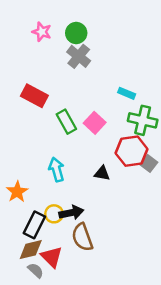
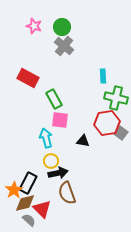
cyan rectangle: (127, 93) -> (103, 76), turned 64
pink square: (95, 123) -> (60, 120), moved, turned -36
orange star: (17, 192) -> (14, 190), moved
yellow circle: (54, 214) -> (51, 161), moved

